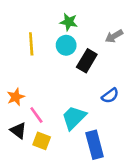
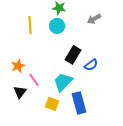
black rectangle: (87, 61) -> (73, 55), moved
black triangle: (18, 131) -> (20, 92), turned 32
yellow square: (42, 141) -> (52, 104), moved

